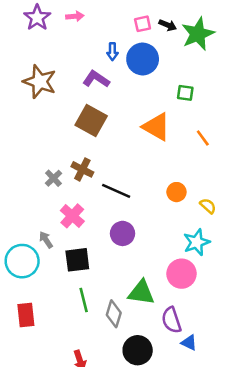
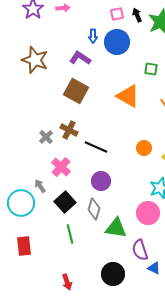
black arrow: (168, 25) -> (137, 15), turned -136
black square: (77, 260) -> (65, 202), turned -35
gray diamond: (114, 314) -> (94, 209), moved

